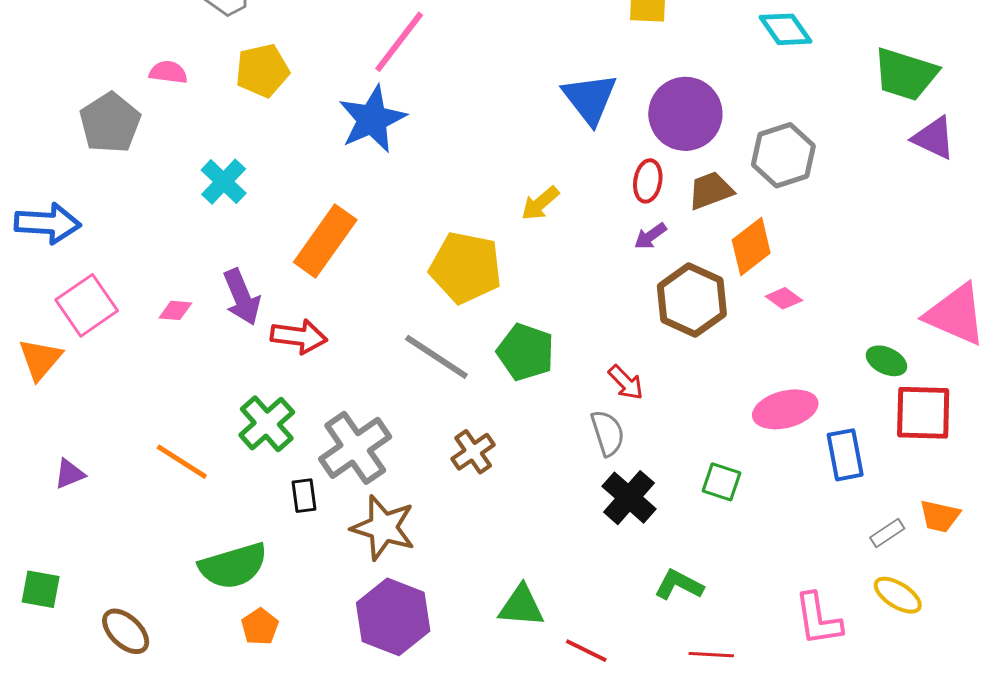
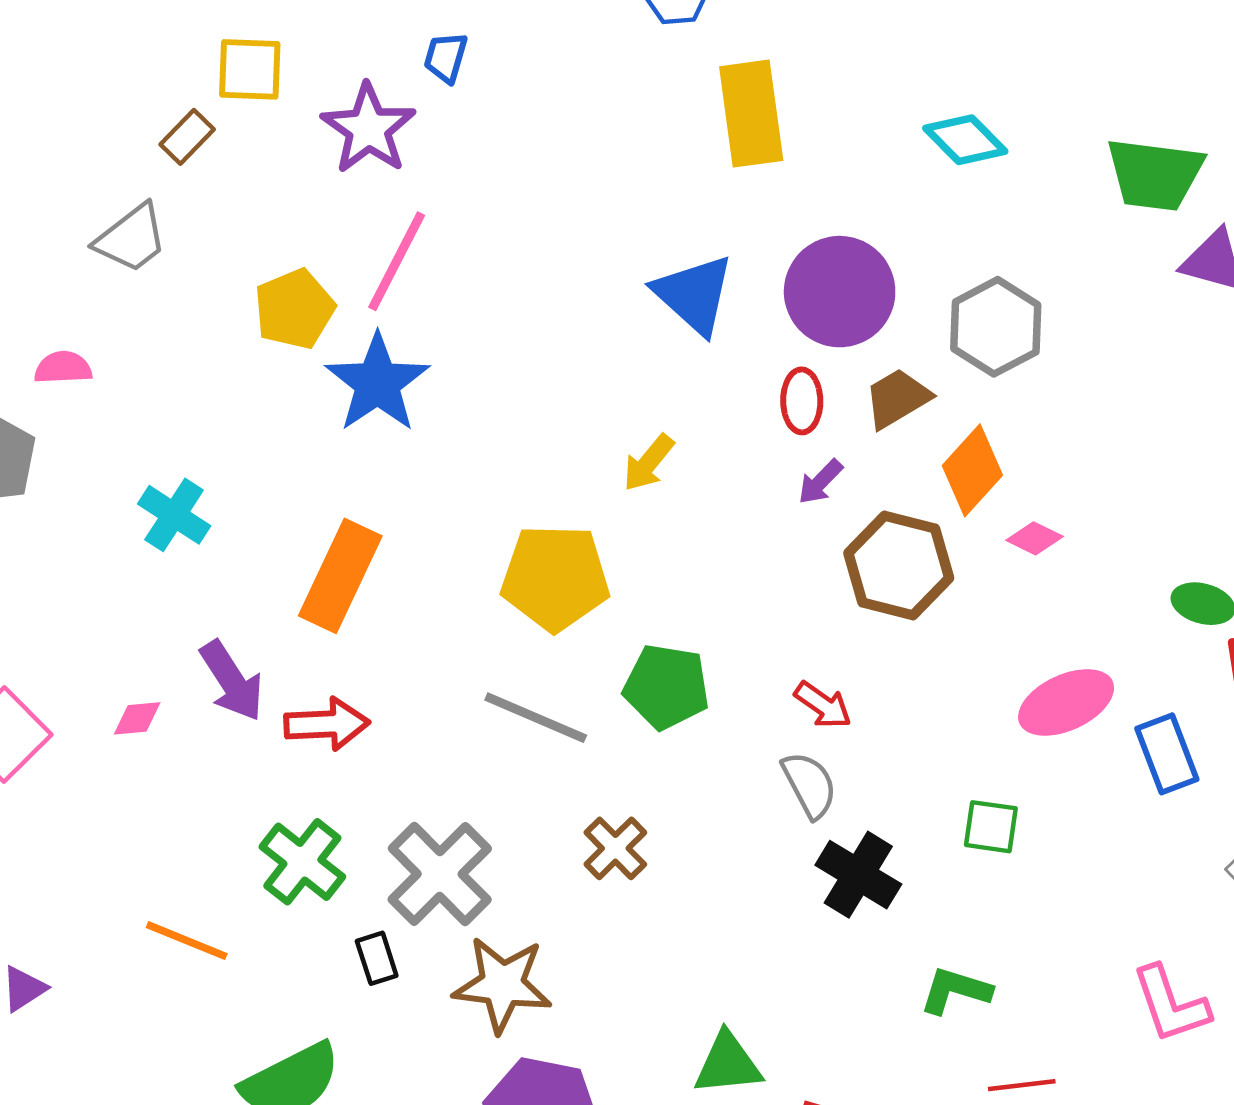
yellow pentagon: (262, 70) -> (294, 309), moved

